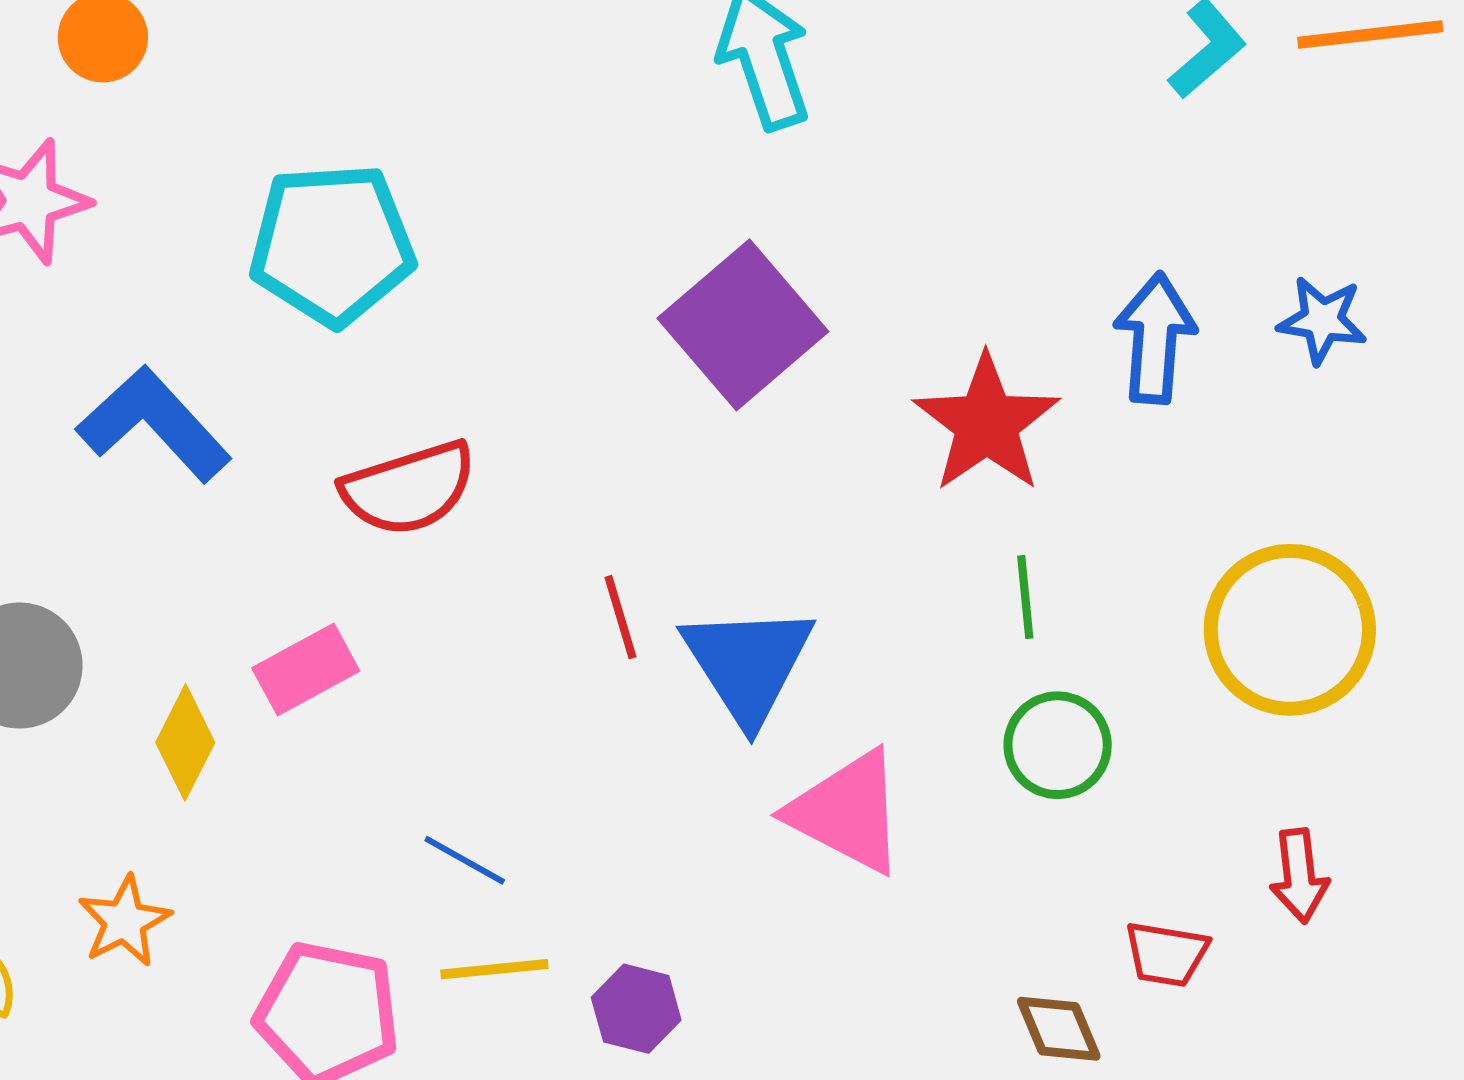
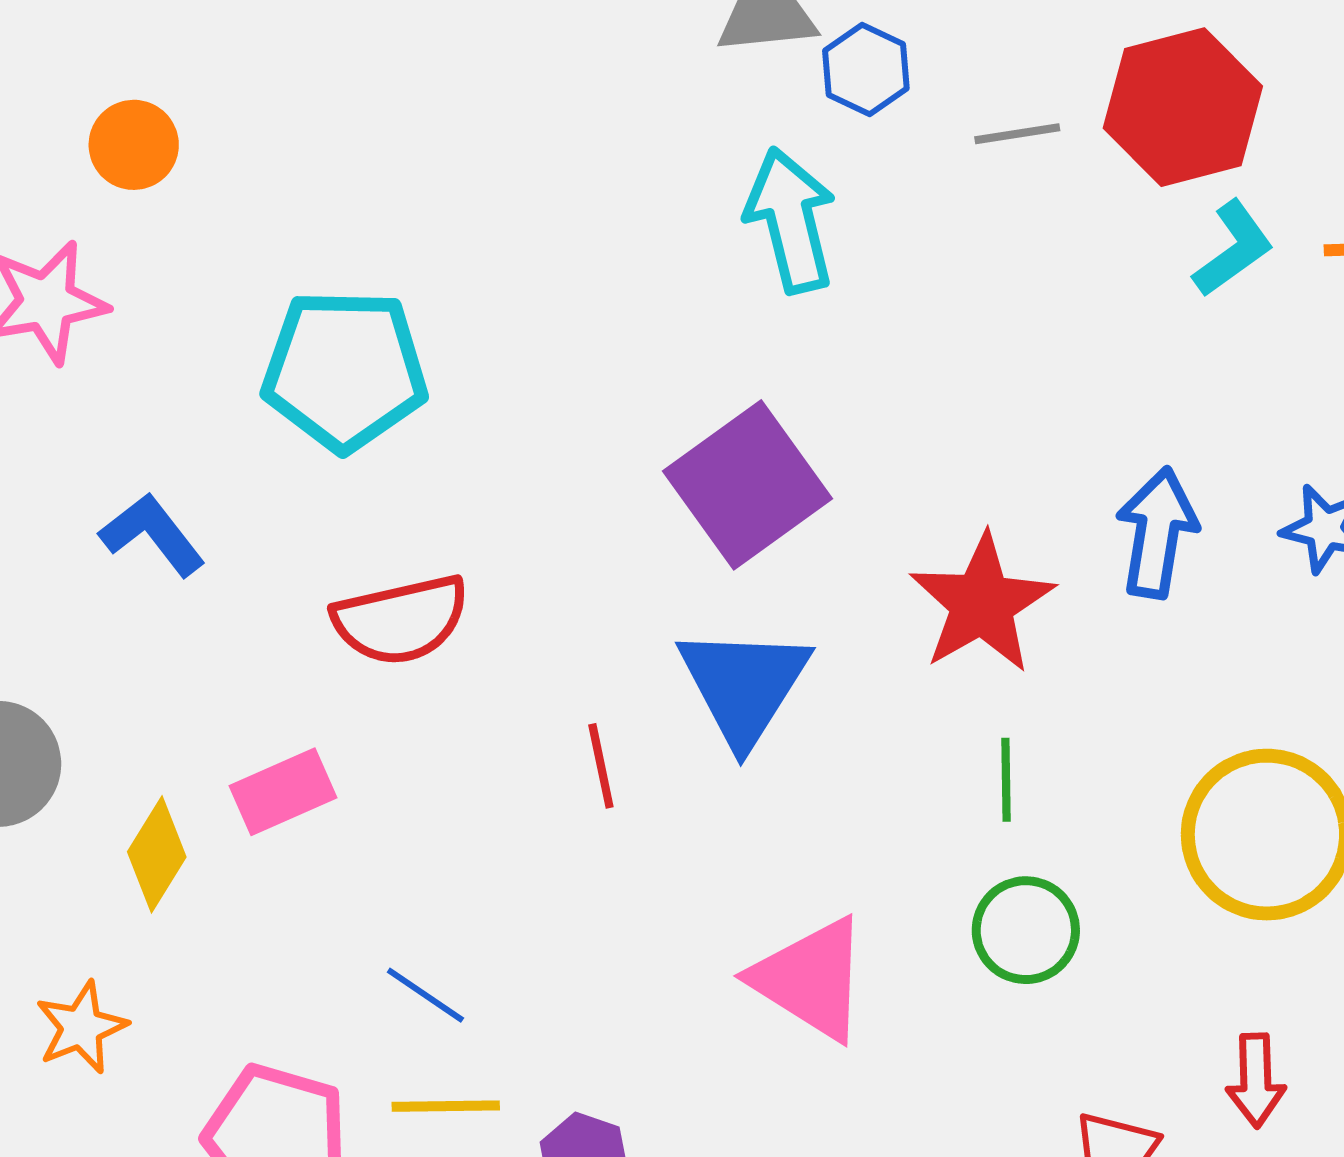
blue L-shape: (154, 424) -> (152, 534), size x0.7
blue triangle: (748, 664) -> (744, 685), moved

